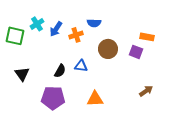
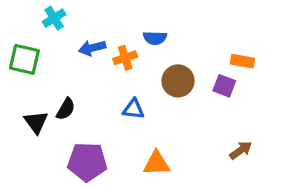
cyan cross: (37, 24) -> (54, 18), moved
blue arrow: (56, 29) -> (92, 48), turned 42
black semicircle: (60, 71) -> (66, 109), moved

